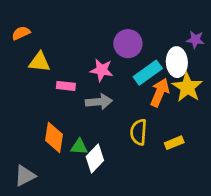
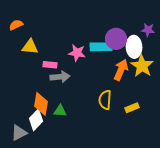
purple circle: (128, 44) -> (116, 39), moved
cyan rectangle: (148, 73) -> (101, 47), moved, turned 35
gray arrow: (99, 102) -> (60, 77), moved
white diamond: (95, 159) -> (36, 120), moved

